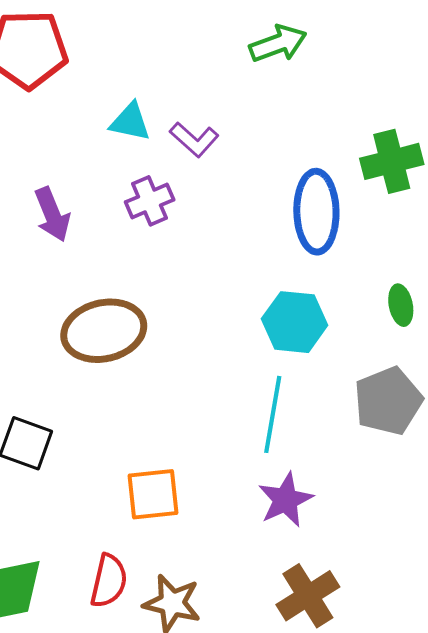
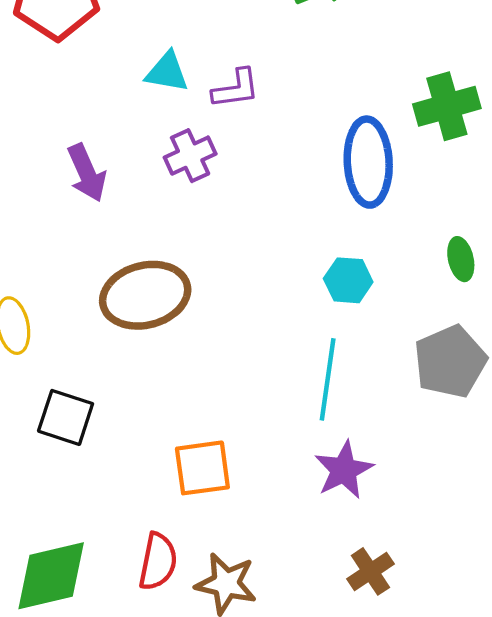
purple L-shape: (194, 139) -> (236, 89), turned -48
cyan hexagon: (295, 322) -> (348, 280), size x0.7
brown cross: (308, 596) -> (370, 571), size x0.7

